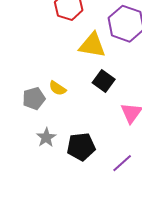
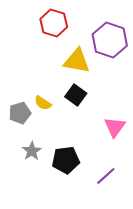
black square: (104, 81) -> (76, 95), moved

